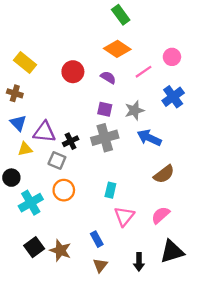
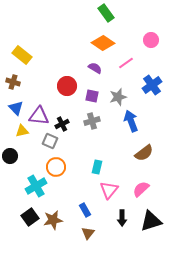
pink circle: (172, 57) -> (151, 40), moved
red circle: (73, 72) -> (67, 86), moved
gray cross: (105, 138) -> (92, 121), size x0.7
blue arrow: (149, 138) -> (131, 121), turned 45
cyan cross: (31, 203) -> (36, 186), moved
brown star: (60, 250) -> (53, 220), turned -30
black arrow: (139, 262) -> (122, 218), moved

